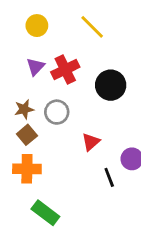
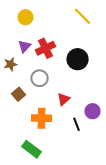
yellow line: (92, 27) -> (83, 16), moved
brown star: (24, 109) -> (11, 64), moved
orange cross: (27, 169) -> (42, 118), moved

